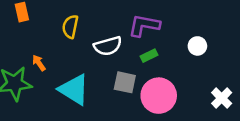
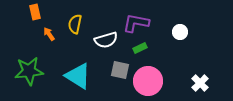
white circle: (197, 46) -> (180, 32), moved
orange arrow: (39, 63) -> (49, 34), moved

